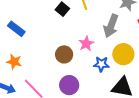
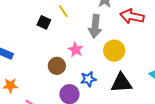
blue star: (101, 64) -> (88, 79), moved

